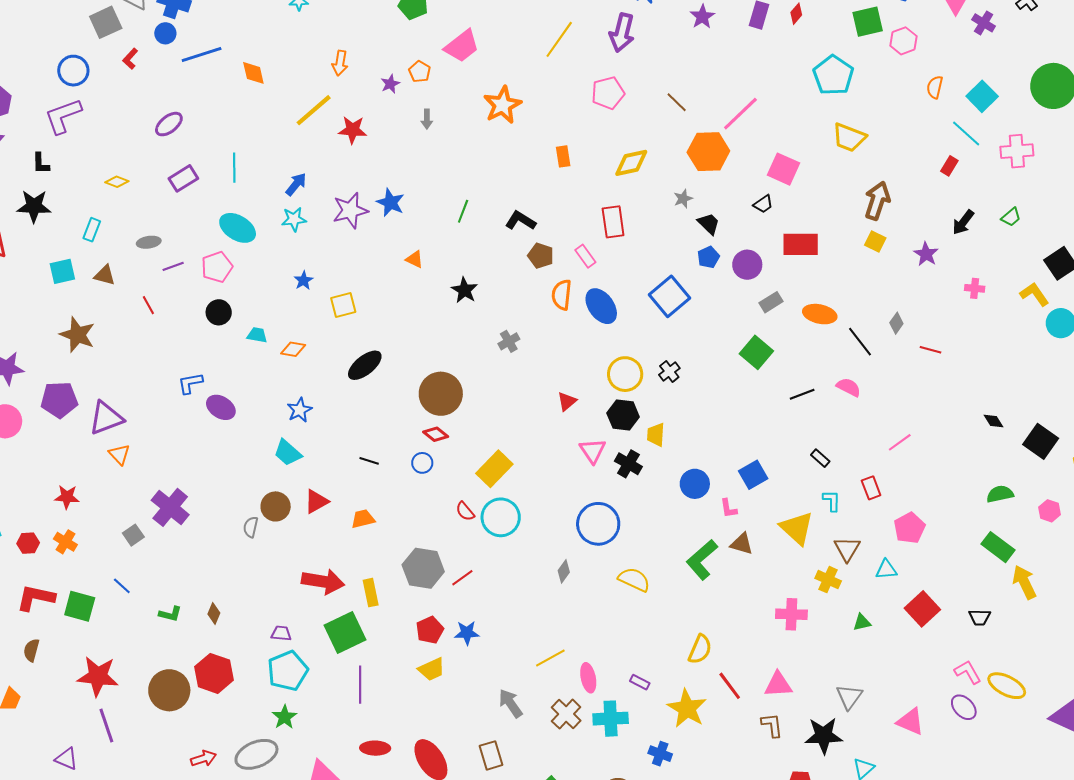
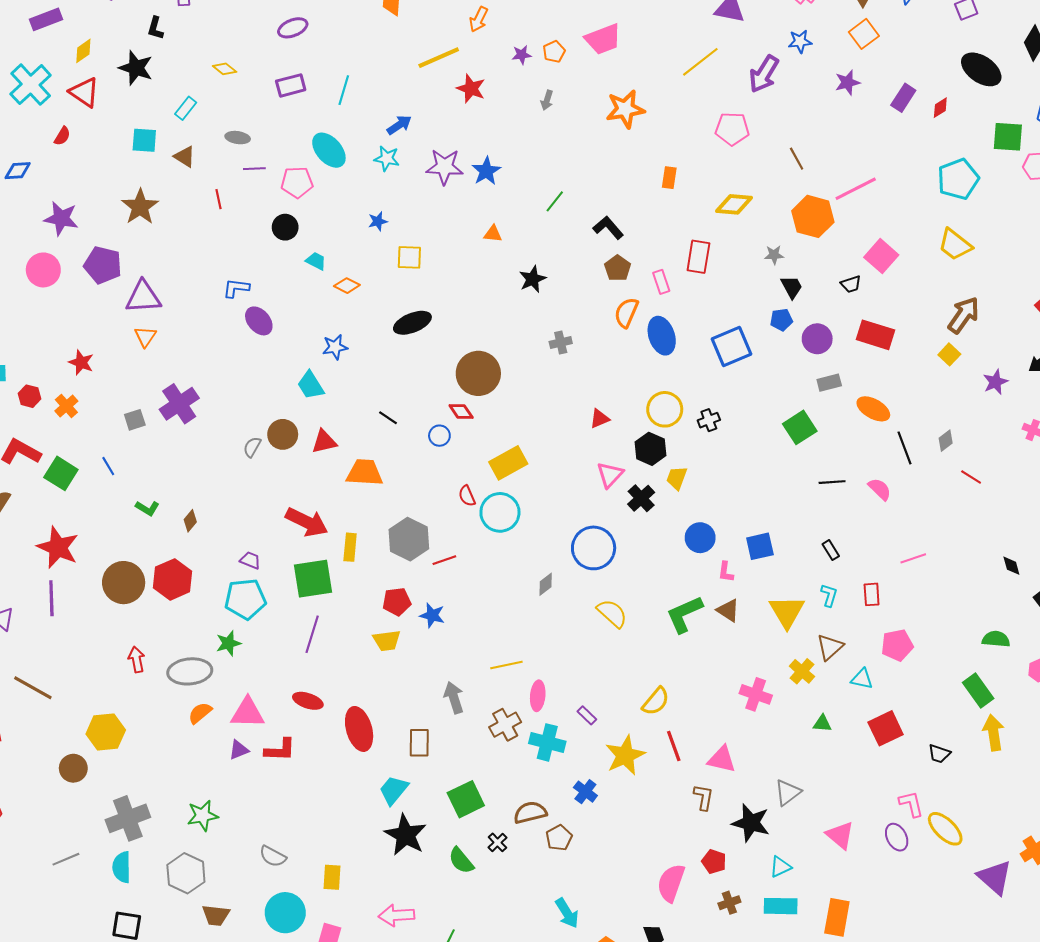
orange triangle: (414, 259) -> (493, 234), turned -36
orange trapezoid: (363, 519) -> (365, 473), size x1.5
red arrow: (203, 758) -> (137, 660), turned -100

